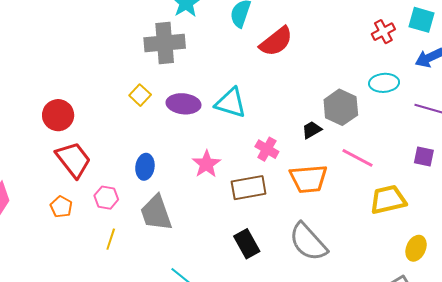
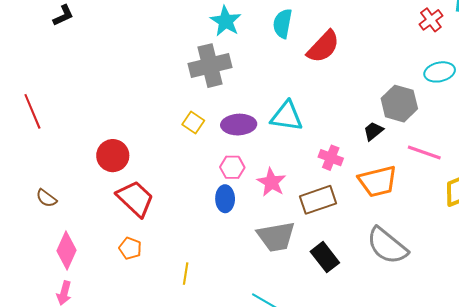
blue ellipse: (145, 167) -> (225, 199), moved
pink hexagon: (106, 198) -> (232, 167), moved
gray trapezoid: (156, 213) -> (276, 237), moved, turned -72

